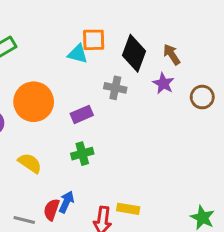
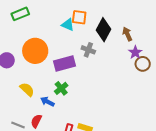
purple star: (163, 83) -> (135, 52), moved
purple rectangle: (82, 114) -> (65, 64), size x1.5
green cross: (82, 154) -> (61, 88), turned -32
blue arrow: (66, 202) -> (47, 102), moved, turned -96

